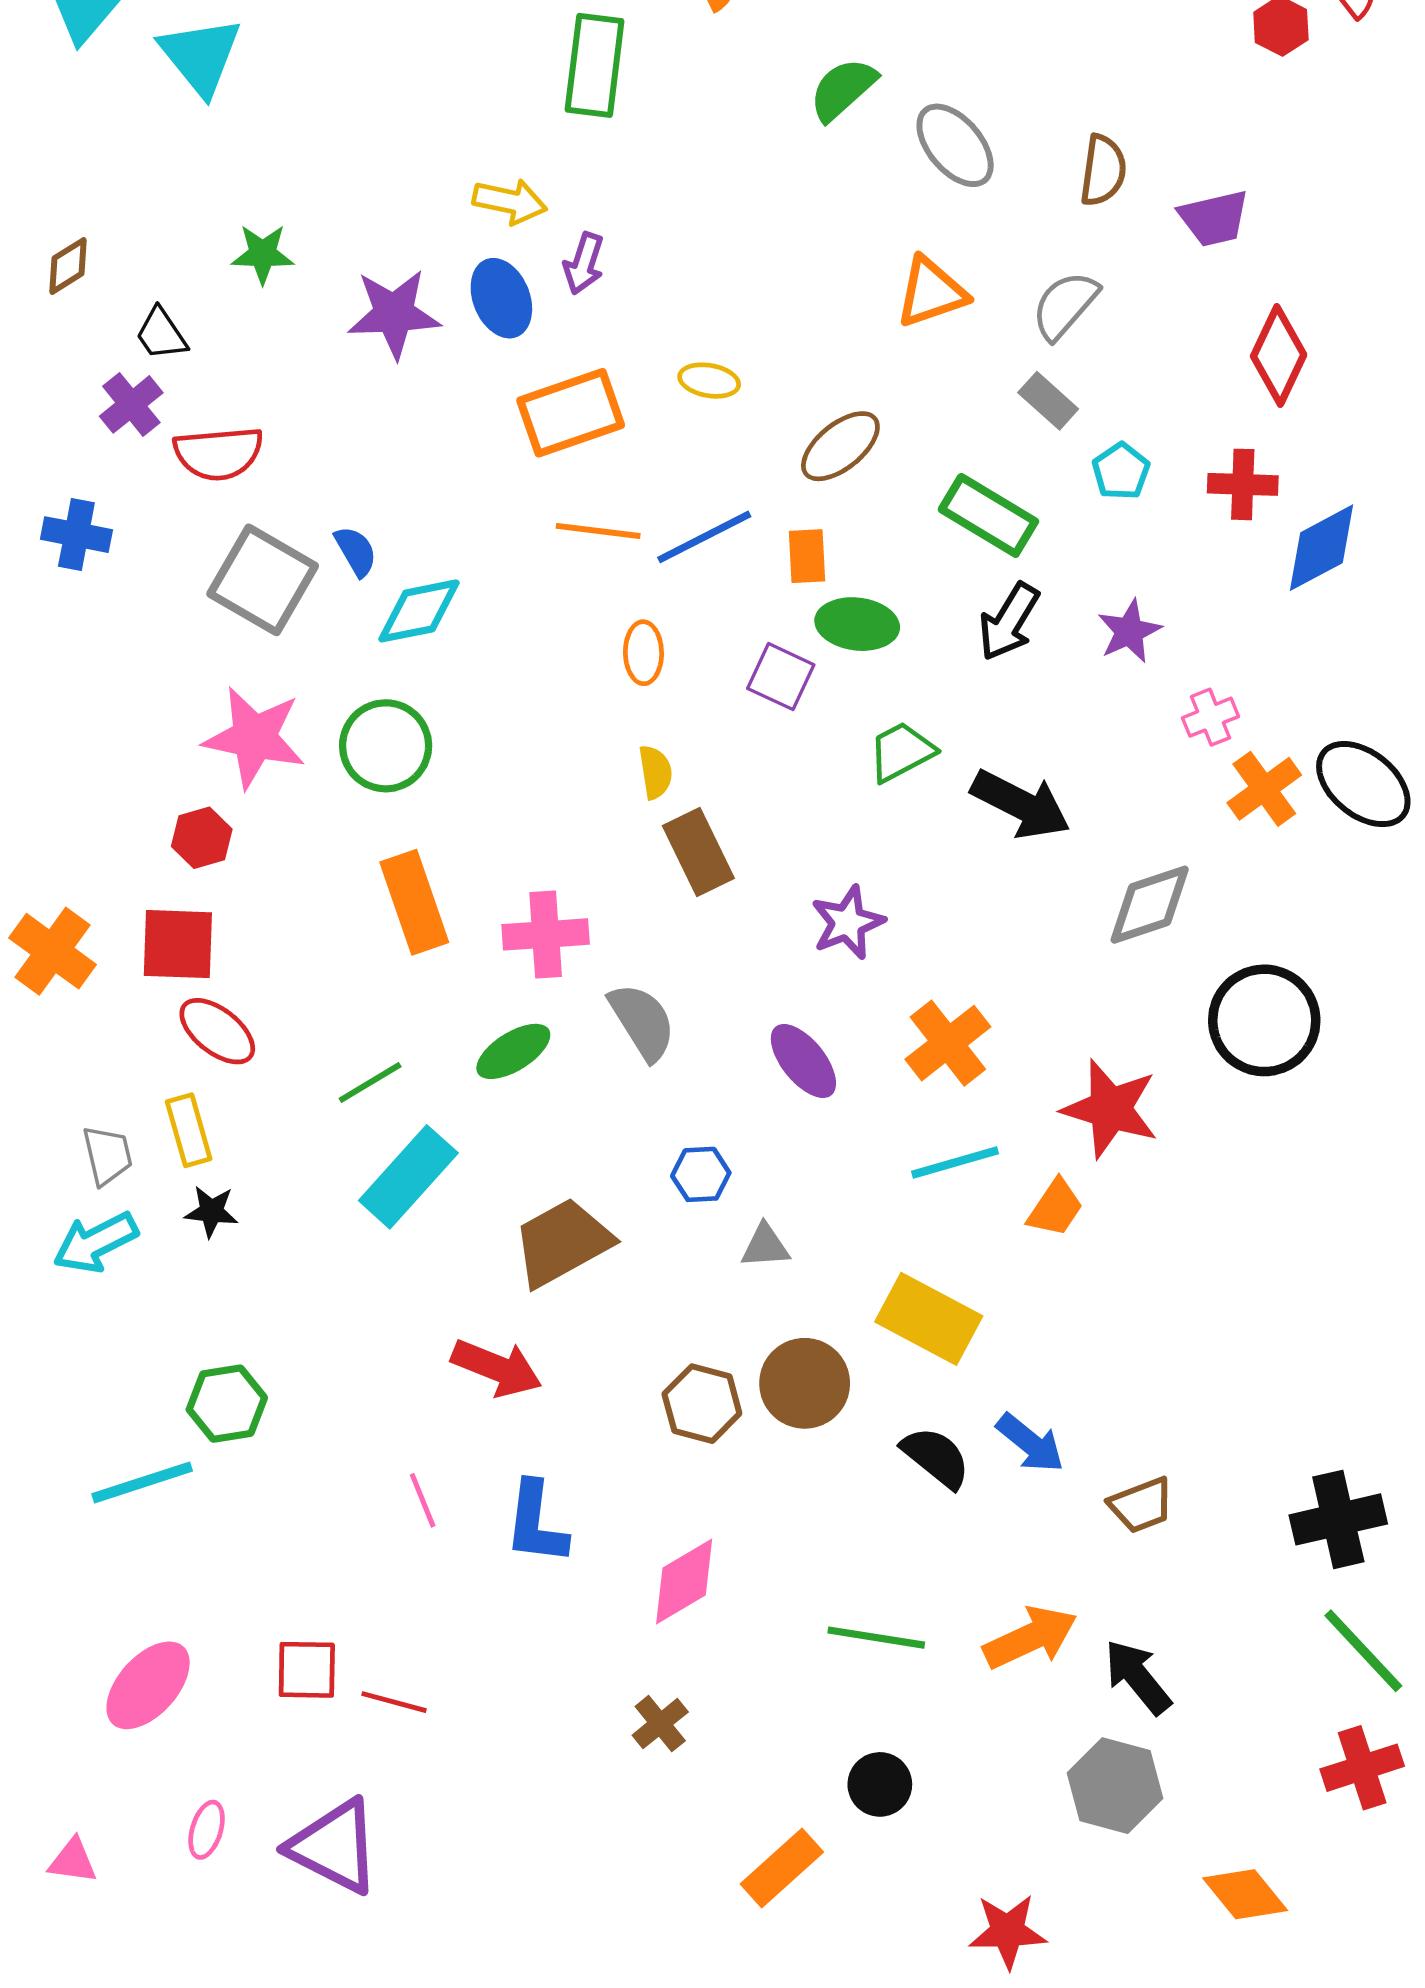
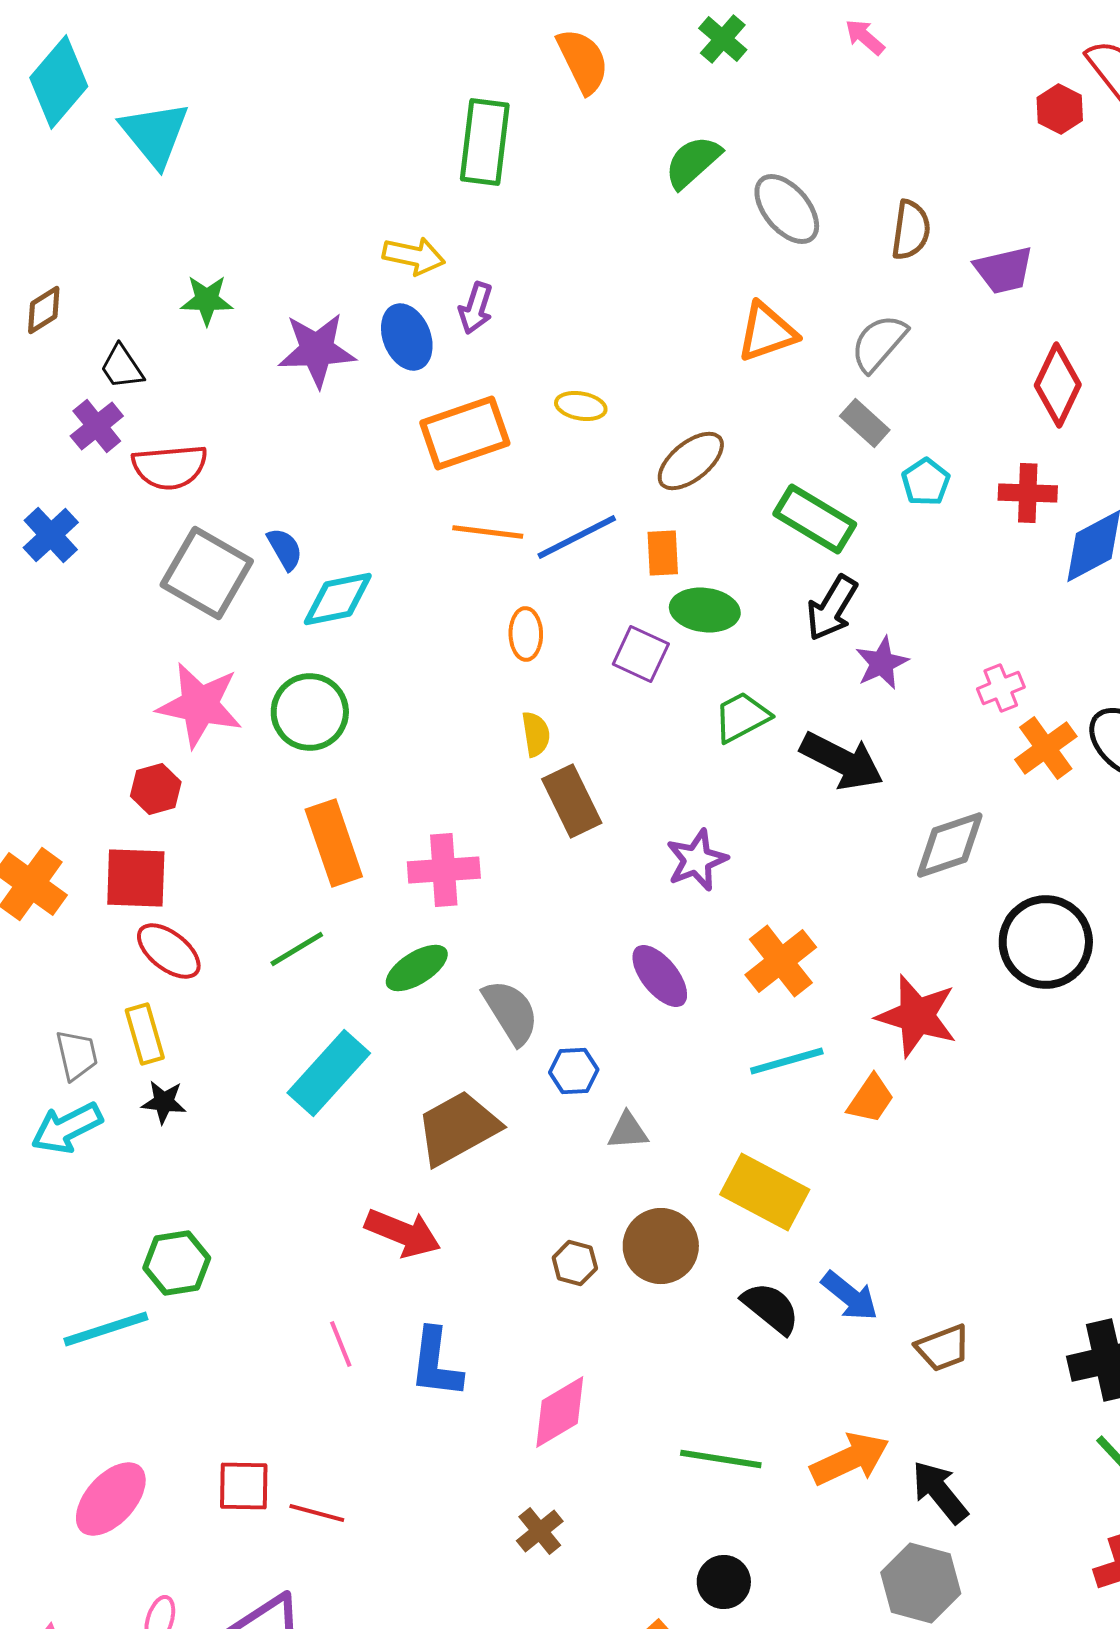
blue cross: (76, 535) -> (51, 535), turned 36
purple star: (1129, 631) -> (882, 663), moved
gray semicircle: (642, 1022) -> (511, 1012), moved
green line: (370, 1082) -> (297, 949), moved
brown hexagon: (702, 1404) -> (575, 1263), size x0.7

